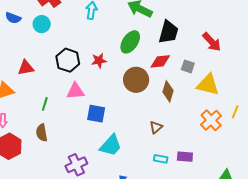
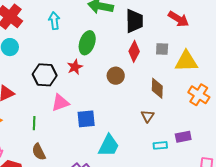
green ellipse: (130, 42) -> (87, 43), moved
red diamond: (160, 61) -> (134, 51), turned -40
brown circle: (136, 80) -> (116, 76), size x0.7
brown diamond: (168, 91) -> (157, 88), moved

